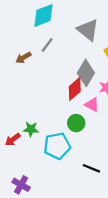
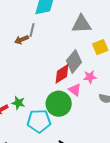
gray triangle: (88, 30) -> (81, 24), turned -50
gray line: (47, 45) -> (32, 30), moved, turned -32
green circle: (76, 123) -> (59, 104), size x1.6

